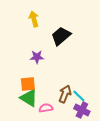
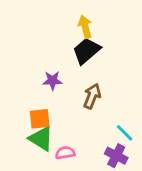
yellow arrow: (34, 19) -> (85, 27), moved
brown arrow: (65, 94) -> (92, 96), moved
cyan line: (79, 96) -> (125, 133), moved

